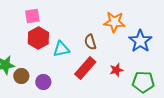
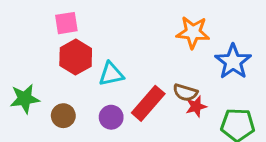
brown semicircle: (90, 42) -> (185, 93), moved, turned -56
brown circle: (21, 76) -> (63, 116), moved
purple circle: (43, 82) -> (111, 117), moved

